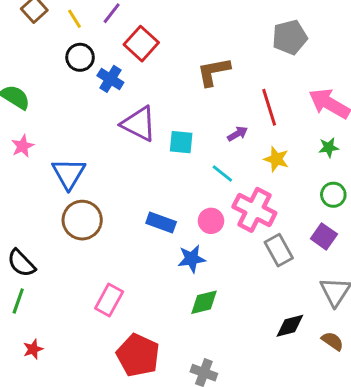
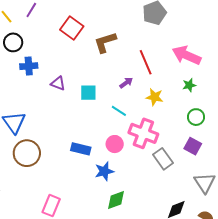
red square: (141, 44) -> (72, 28), moved
blue cross: (110, 79) -> (29, 66), moved, turned -30
purple triangle: (139, 124) -> (58, 83), size x0.6

